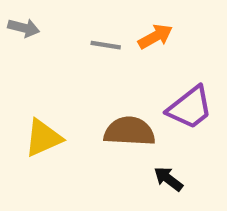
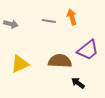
gray arrow: (24, 28) -> (11, 24), moved
orange arrow: (155, 36) -> (72, 17), turned -77

